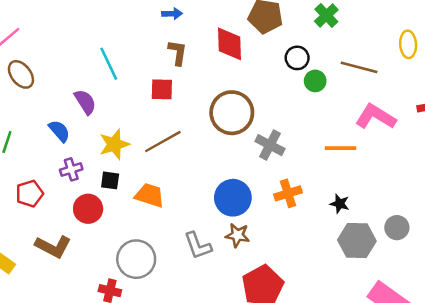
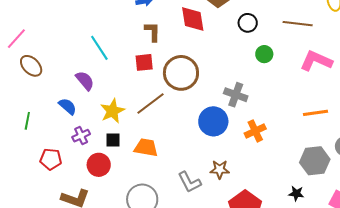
green circle: (315, 81) -> (264, 54), moved
brown circle: (232, 113) -> (181, 73), moved
orange line: (340, 148) -> (315, 113), moved
red pentagon: (30, 194) -> (51, 159), turned 30
blue circle: (233, 198) -> (213, 121), moved
black star: (340, 204) -> (296, 194), moved

